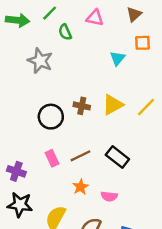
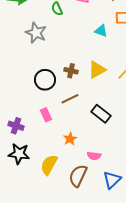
cyan triangle: (117, 58) -> (101, 31), turned -48
brown line: (81, 156) -> (70, 99), moved
pink semicircle: (109, 196) -> (94, 156), moved

